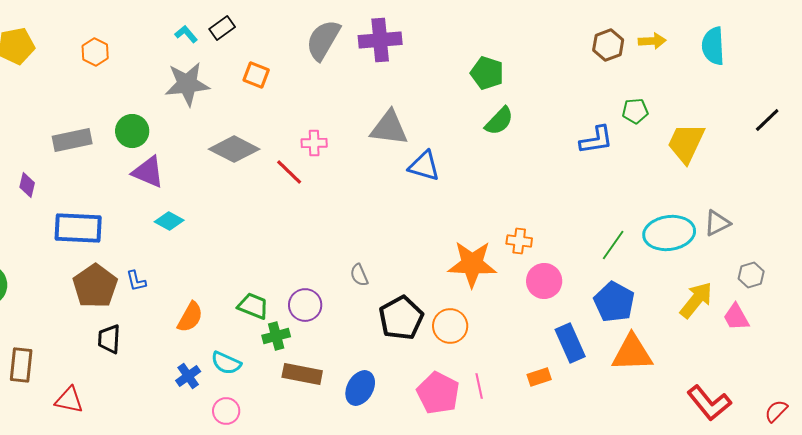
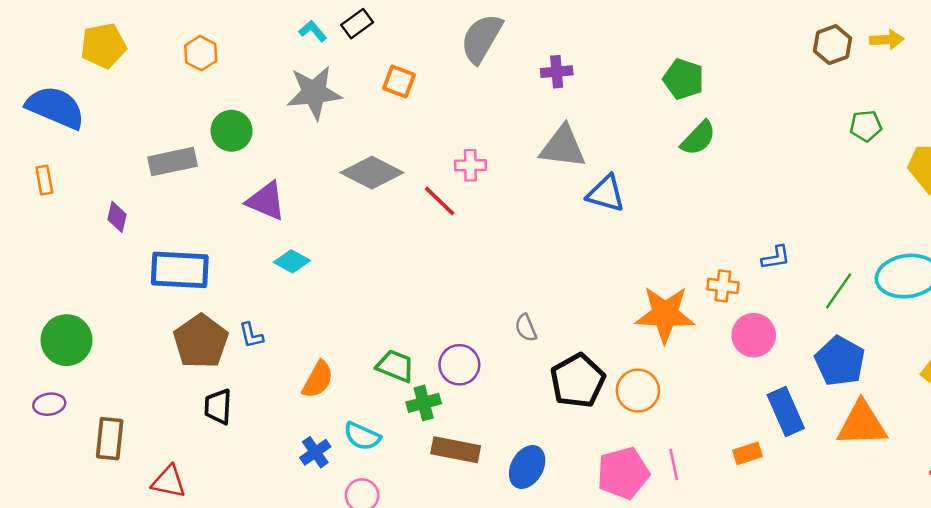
purple cross: (380, 40) -> (557, 72), moved, size x0.6
green circle: (132, 131) -> (232, 131), moved
blue L-shape: (596, 140) -> (776, 258), moved, size x0.7
pink pentagon: (438, 393) -> (623, 473), turned 30

